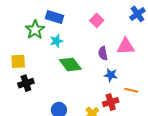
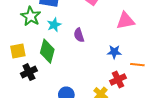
purple semicircle: (103, 53) -> (79, 35), moved
green diamond: (70, 64) -> (47, 51), moved, turned 60

